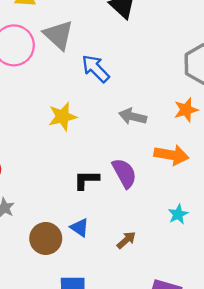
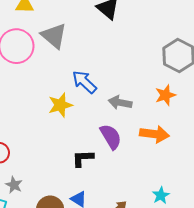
blue arrow: (96, 69) -> (84, 82), moved
purple semicircle: (124, 173) -> (111, 137), moved
cyan star: (178, 214) -> (161, 195), moved

